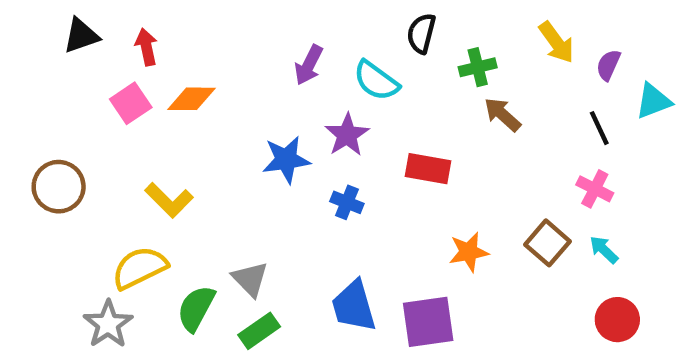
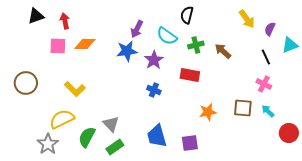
green cross: (478, 67) -> (196, 45), moved
pink square: (131, 103) -> (58, 46), turned 36
blue star: (286, 160) -> (127, 51), moved
brown square: (547, 243) -> (243, 108), turned -36
red circle: (617, 320) -> (289, 133), moved
purple square: (428, 322) -> (190, 143), size x0.7

